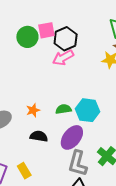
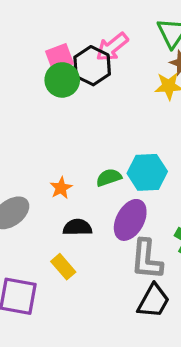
green circle: (27, 37) -> (62, 80), moved
pink arrow: (63, 58) -> (112, 47), moved
yellow rectangle: (24, 171) -> (63, 267), moved

